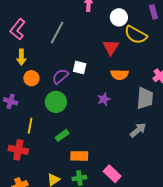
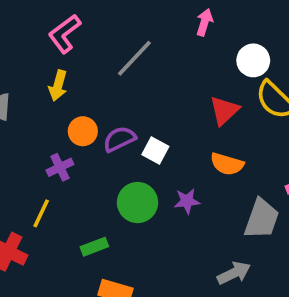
white square: (80, 67) -> (155, 151), moved
orange circle: (31, 78) -> (83, 131), moved
purple cross: (11, 101) -> (60, 167), moved, turned 32
green circle: (56, 102) -> (137, 203), moved

